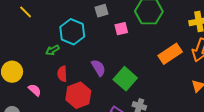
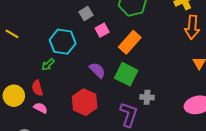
pink square: (121, 29) -> (102, 30), moved
orange rectangle: (170, 54) -> (130, 42), moved
red semicircle: (62, 74) -> (37, 88), moved

